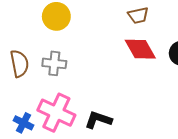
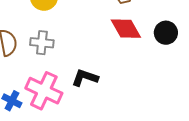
black L-shape: (98, 120) -> (85, 78), moved

